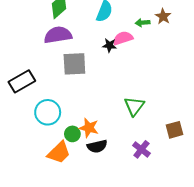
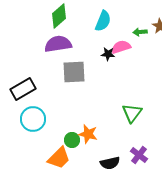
cyan circle: (48, 112) -> (33, 119), moved
black semicircle: (97, 146) -> (110, 163), moved

